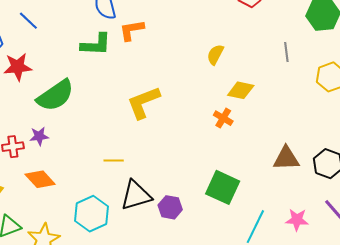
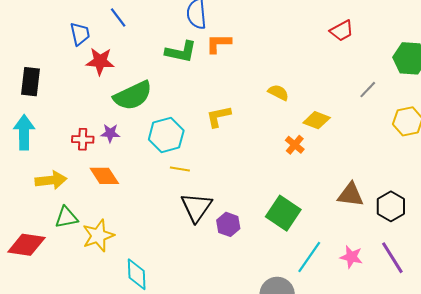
gray line: (286, 52) -> (368, 90), turned 42
yellow semicircle: (215, 55) -> (278, 93), moved, turned 80
yellow L-shape: (143, 102) -> (219, 116), size x0.7
black triangle: (136, 195) -> (196, 207), turned -48
cyan hexagon: (91, 214) -> (166, 135), moved

